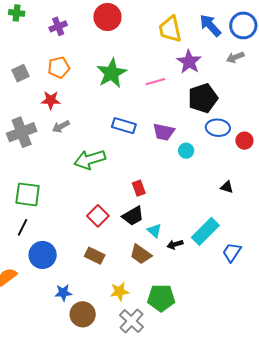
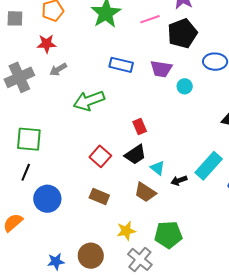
gray square: (21, 73) -> (15, 18), turned 30
black pentagon: (203, 98) -> (182, 33), moved
blue star: (63, 293) -> (56, 262), moved

